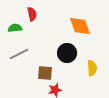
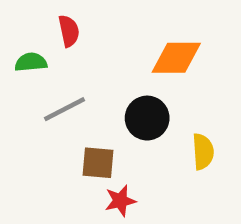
orange diamond: (80, 26) -> (176, 58), turned -70
gray line: (19, 54) -> (64, 109), moved

